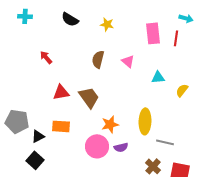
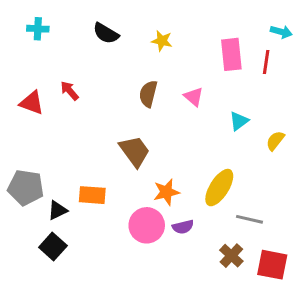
cyan triangle: (158, 77) -> (239, 121), turned -32
red triangle: (61, 92) -> (32, 103), moved, turned 30
yellow ellipse: (145, 121) -> (219, 188), turned 30

